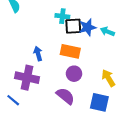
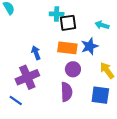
blue star: (87, 27) -> (90, 46), moved
purple cross: (27, 78) -> (27, 77), turned -30
purple semicircle: (65, 96) -> (66, 92), turned 54

